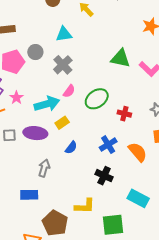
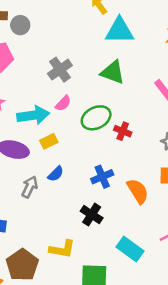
cyan triangle: (64, 34) -> (120, 31), moved, size x1.4
gray circle: (35, 52) -> (20, 25), moved
green triangle: (121, 58) -> (113, 72), moved
red cross: (124, 114) -> (123, 131), moved
gray arrow: (44, 168) -> (30, 187), moved

